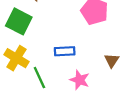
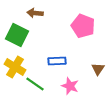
green line: (39, 78) -> (35, 84), turned -30

